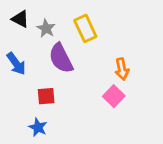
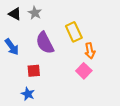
gray star: (46, 28) -> (35, 13), moved
yellow rectangle: (85, 28) -> (74, 32), moved

